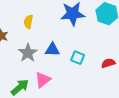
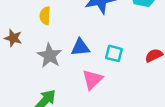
pink triangle: (43, 80) -> (92, 79), moved

